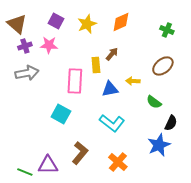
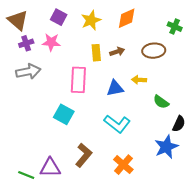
brown arrow: (112, 54) -> (117, 52), turned 32
yellow rectangle: (96, 65) -> (96, 53), moved
brown ellipse: (163, 66) -> (154, 51), moved, turned 35

